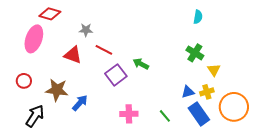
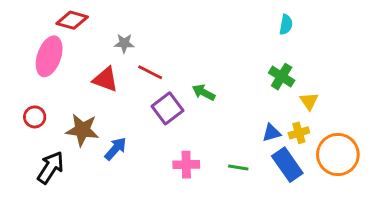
green line: (165, 116) -> (238, 168), turned -40

